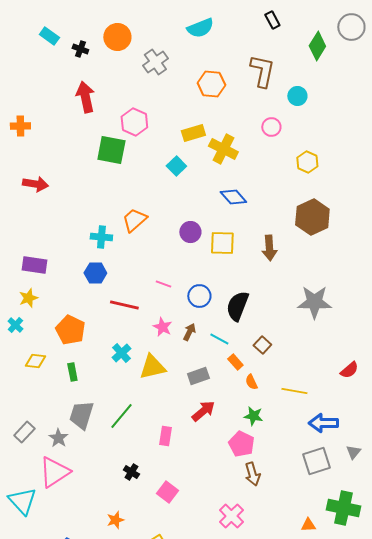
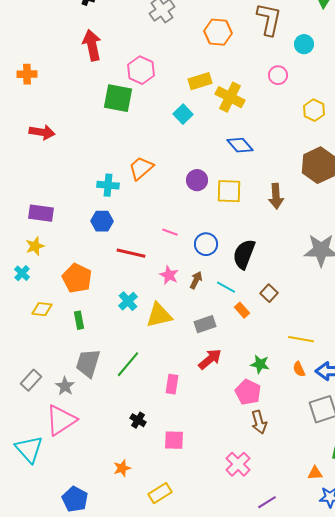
orange semicircle: (251, 382) -> (299, 369), moved
pink square: (167, 492) -> (174, 440), turned -35

